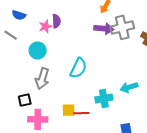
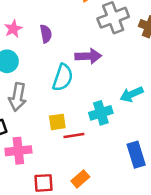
purple semicircle: (56, 21) -> (46, 34), moved
purple arrow: (104, 29) -> (88, 56), moved
yellow square: (69, 110) -> (57, 122), moved

